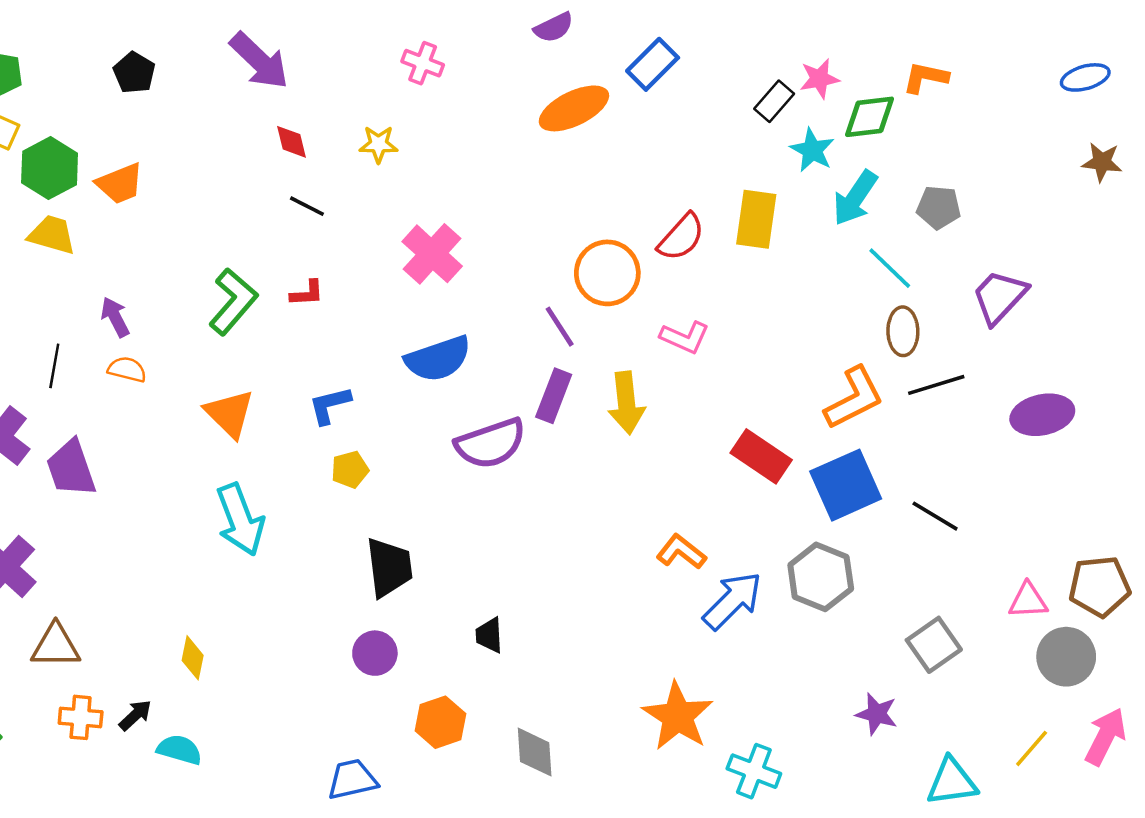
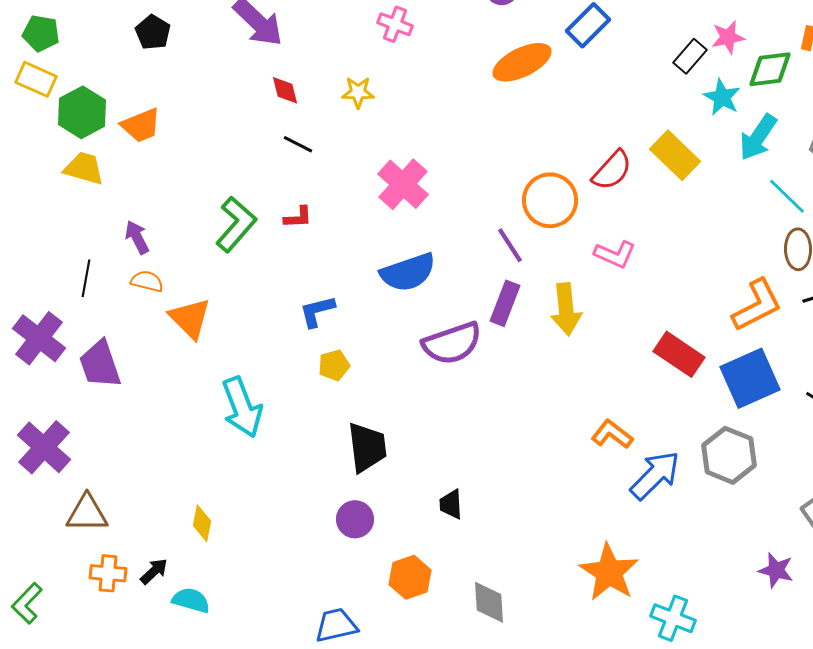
yellow rectangle: (756, 219) -> (675, 155), turned -54
orange triangle: (230, 414) -> (190, 318), moved

